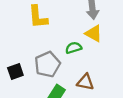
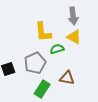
yellow L-shape: (38, 17) -> (43, 32), moved

